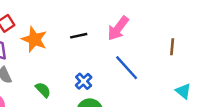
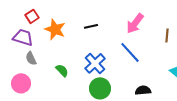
pink arrow: (118, 28) -> (135, 23), moved
blue cross: (84, 81) -> (95, 63), size x1.5

